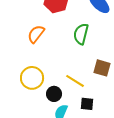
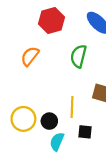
yellow circle: (32, 78) -> (23, 119), moved
yellow line: (75, 81) -> (72, 107), turned 60

